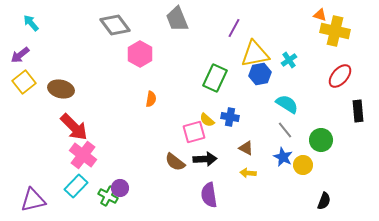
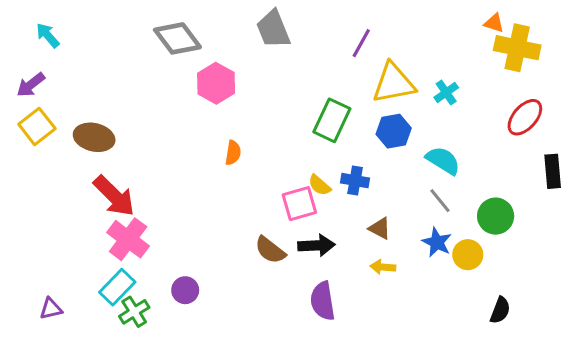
blue hexagon: (260, 74) -> (394, 131), moved
green cross: (108, 196) -> (134, 312), moved, turned 30
purple triangle: (33, 200) -> (51, 309), size x0.6

